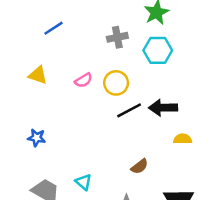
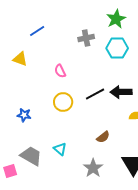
yellow triangle: (38, 75) -> (20, 59), moved
pink semicircle: (83, 80) -> (60, 71), turned 96
yellow circle: (116, 83) -> (63, 102), moved

